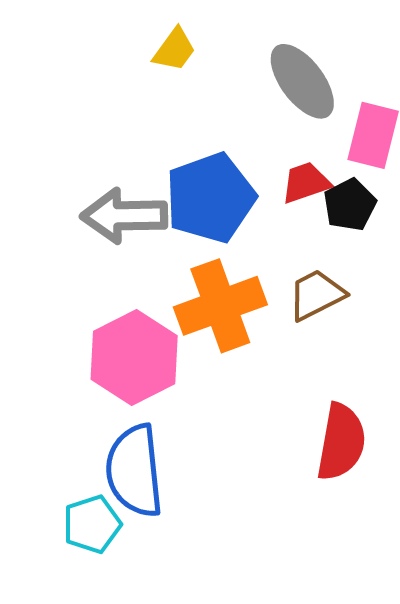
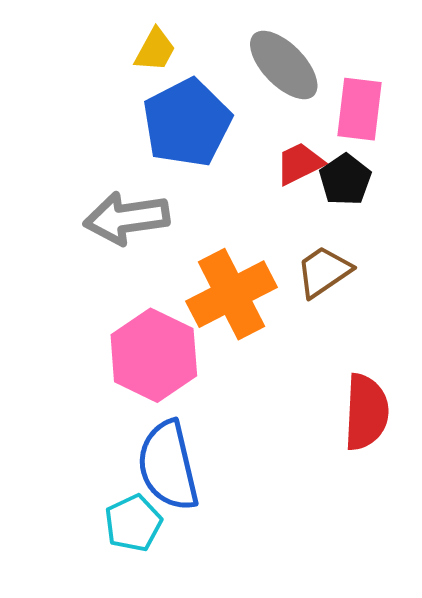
blue pentagon: (210, 198) -> (187, 123), moved

